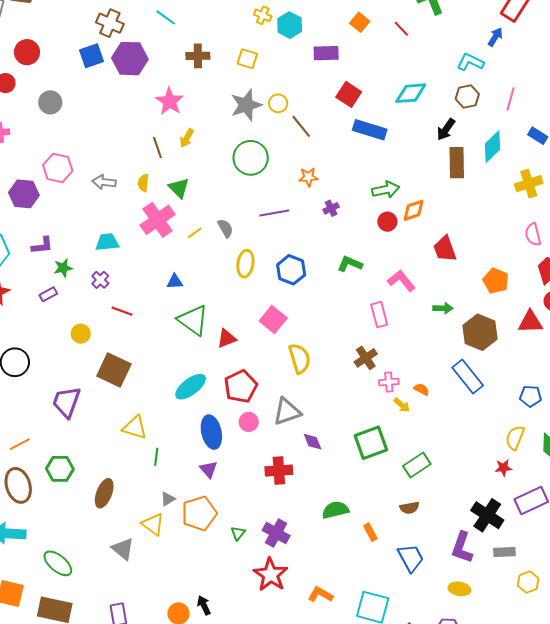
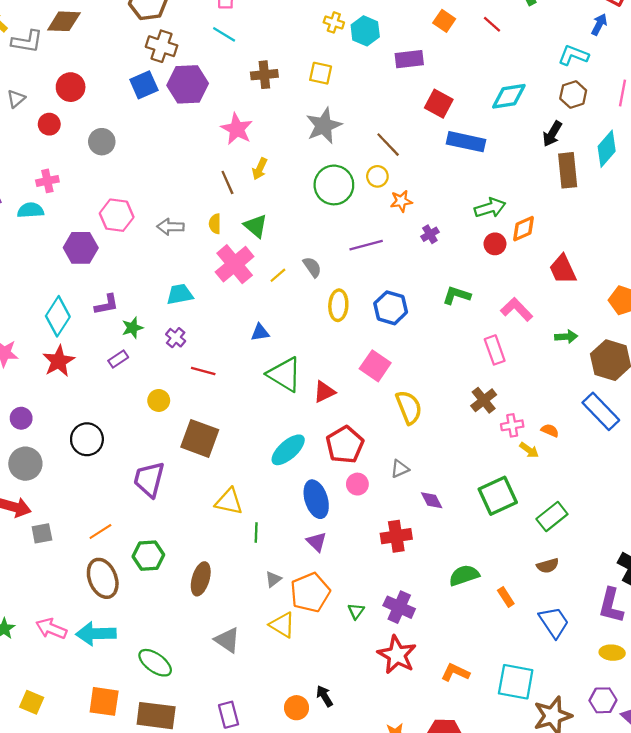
yellow circle: (278, 103) -> (377, 176), moved
gray triangle: (287, 412) -> (400, 469), size x0.6
yellow triangle: (153, 524) -> (282, 625), moved

